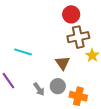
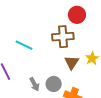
brown cross: (78, 37) -> (63, 37), moved
brown triangle: (63, 63) -> (72, 63), moved

